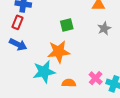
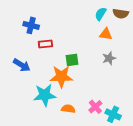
red rectangle: (18, 22) -> (45, 44), moved, turned 56
green square: (67, 25) -> (72, 60), moved

